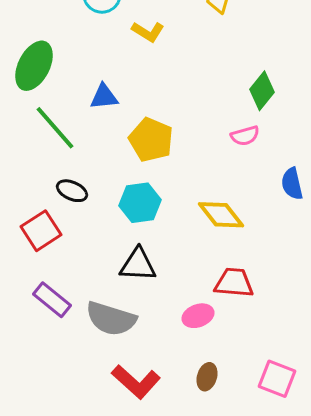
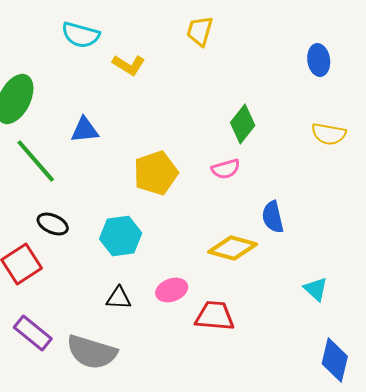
yellow pentagon: (151, 140) -> (156, 173), moved, turned 30
yellow diamond: (221, 215) -> (233, 248), moved, turned -36
black triangle: (138, 265) -> (119, 298), size x0.7
pink ellipse: (198, 316) -> (172, 290), moved

